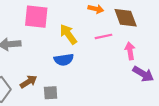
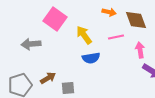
pink square: (36, 17) -> (55, 19), turned 30
blue semicircle: (64, 60) -> (91, 58), moved

